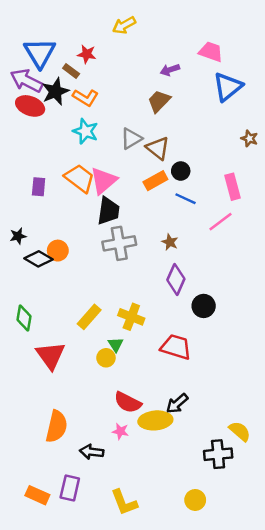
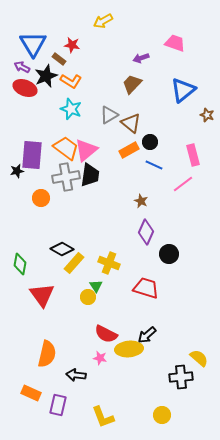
purple arrow: (26, 81) -> (22, 67), size x0.6
blue triangle: (228, 87) -> (183, 90), moved
purple rectangle: (39, 187) -> (32, 155), size x1.8
black star: (18, 236) -> (17, 171), moved
gray cross: (119, 243) -> (66, 177), moved
orange circle: (58, 251) -> (41, 198), moved
black diamond: (39, 259) -> (62, 249), moved
orange rectangle: (37, 495) -> (31, 393), moved

